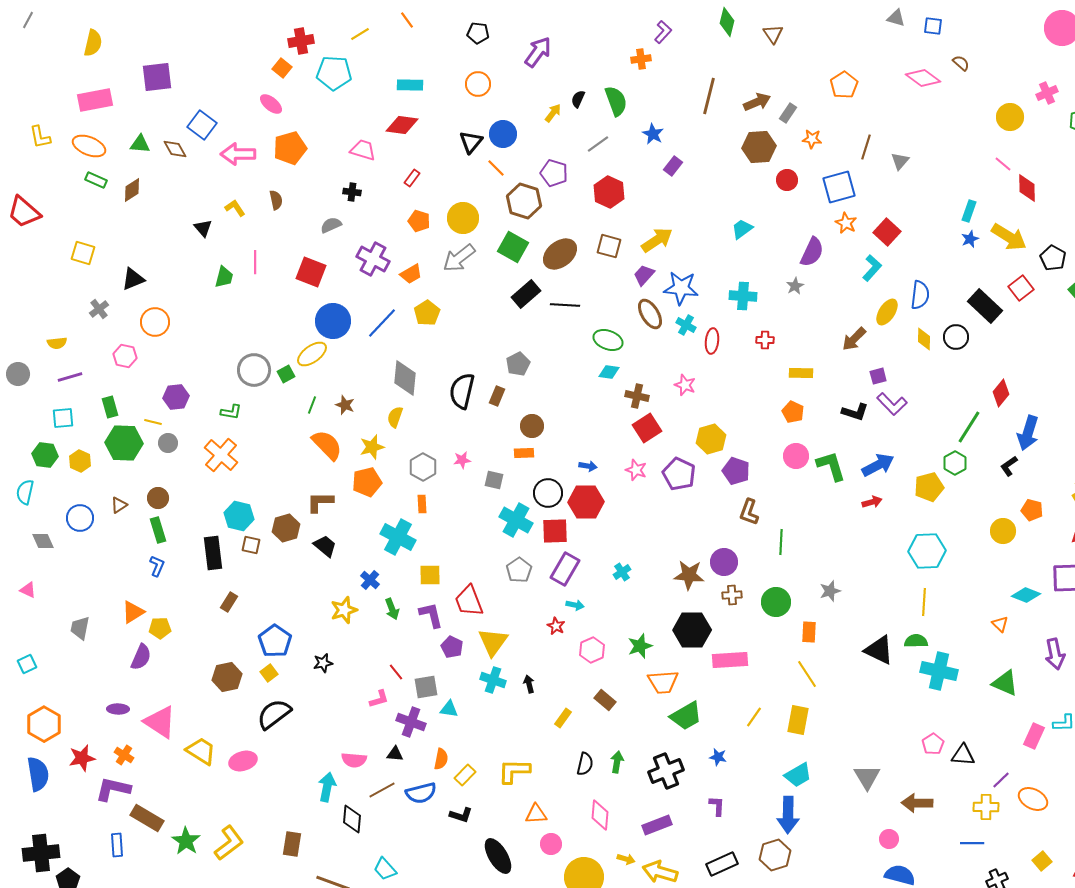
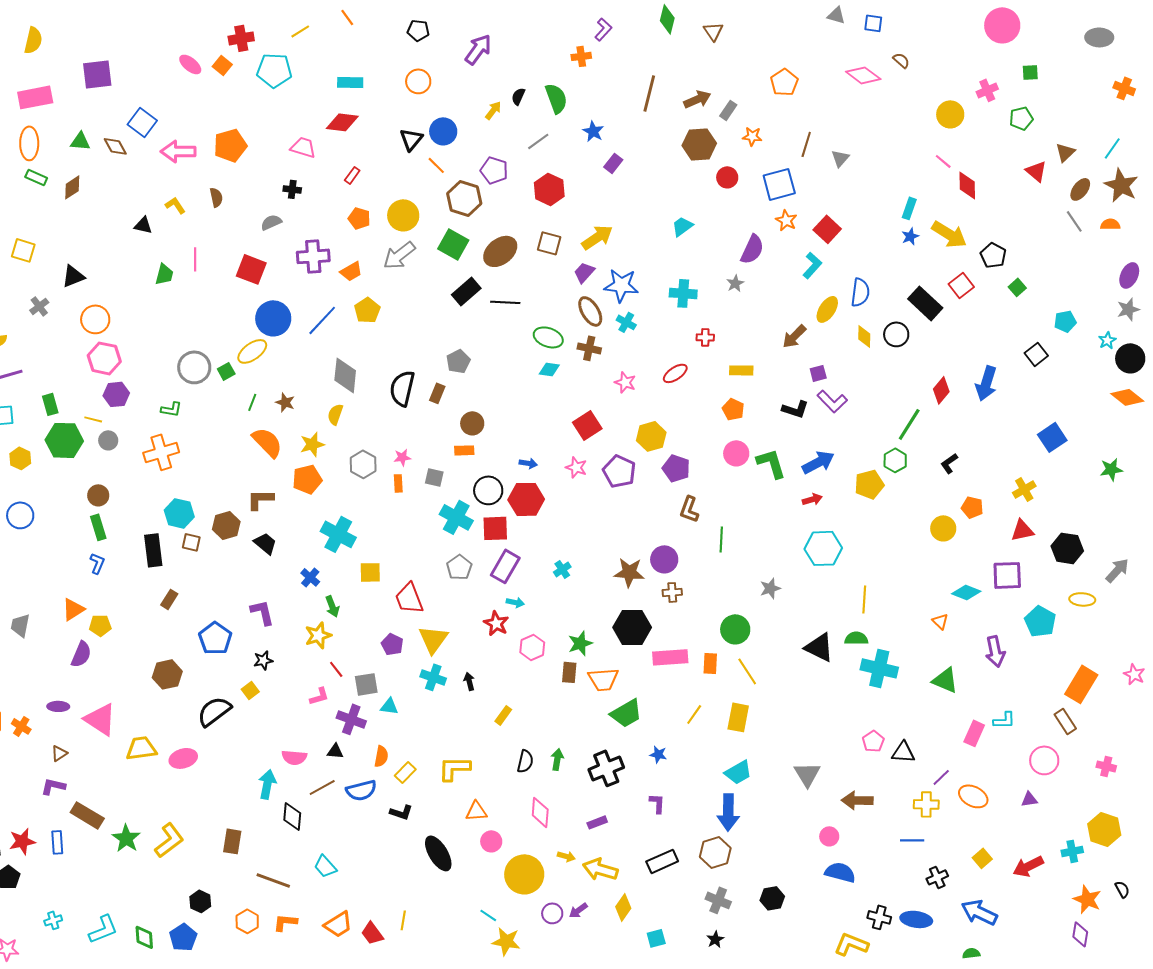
pink ellipse: (271, 104) -> (190, 64), moved
orange ellipse: (89, 146) -> (29, 143), turned 68
black triangle: (203, 228) -> (143, 225), turned -36
purple cross: (373, 259) -> (313, 256), turned -32
red ellipse: (712, 341) -> (675, 373), moved, turned 50
pink hexagon: (125, 356) -> (104, 358), moved, size x1.4
brown cross: (637, 396) -> (589, 348), moved
blue arrow: (1028, 433) -> (986, 383), moved
orange cross: (221, 455) -> (161, 452), turned 32
orange rectangle: (422, 504) -> (398, 483), moved
brown triangle: (119, 505) -> (59, 753), moved
cyan hexagon: (927, 551) -> (823, 548), moved
green circle: (776, 602) -> (735, 629), moved
yellow star: (344, 610) -> (318, 635), moved
purple L-shape: (431, 615) -> (262, 612), moved
red star: (556, 626) -> (496, 623), size x1.4
orange rectangle: (809, 632) -> (710, 663), moved
yellow square: (269, 673) -> (250, 690), moved
brown rectangle: (605, 700) -> (569, 672), moved, turned 55
yellow trapezoid: (201, 751) -> (141, 748), turned -40
orange cross: (124, 755) -> (21, 726), moved
red star: (82, 758) -> (22, 841), moved
purple L-shape: (113, 789) -> (53, 786), size x0.7
purple rectangle: (657, 825) -> (597, 822), size x0.7

